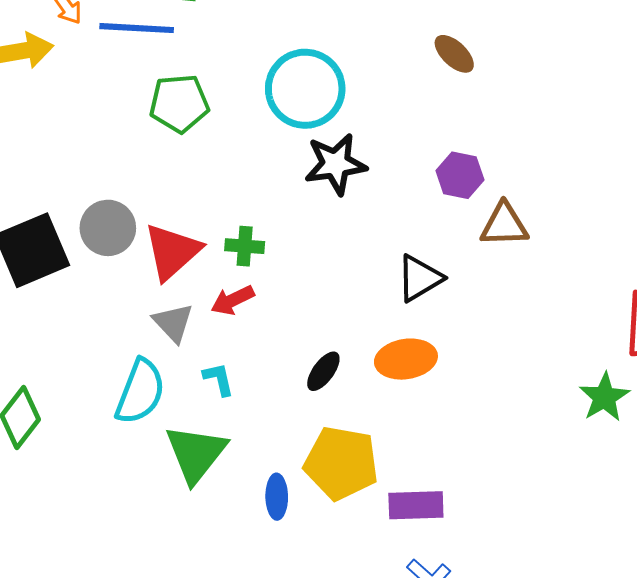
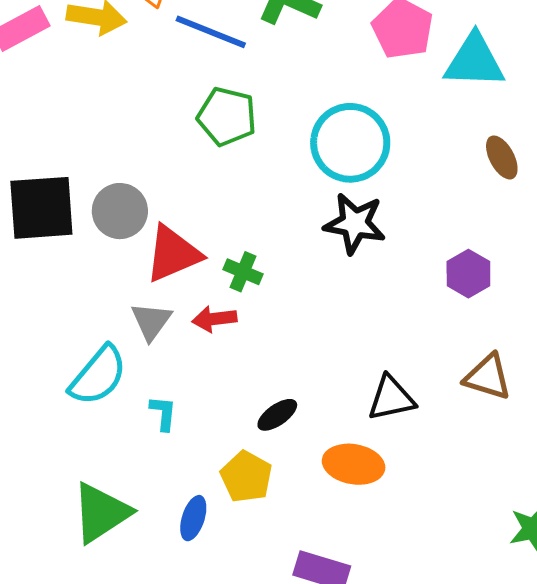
brown triangle: (504, 225) -> (488, 377), moved
black triangle: (420, 278) -> (391, 398), moved
orange ellipse: (406, 359) -> (354, 464), moved
cyan L-shape: (219, 379) -> (163, 413), moved
green triangle: (196, 453) -> (101, 513), moved
yellow pentagon: (341, 463) -> (246, 477), moved, size x0.7

